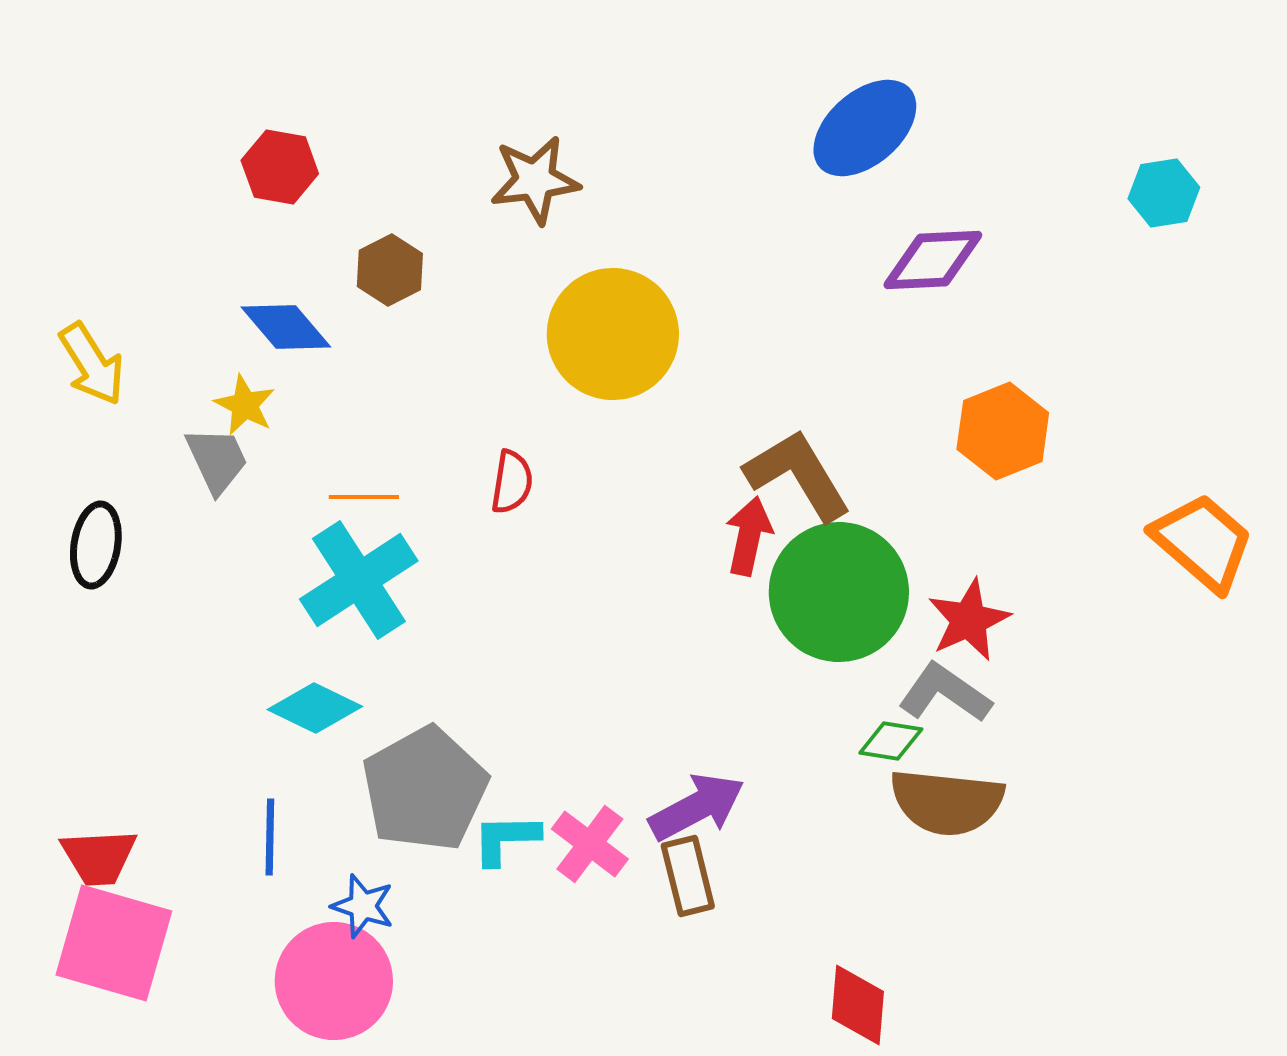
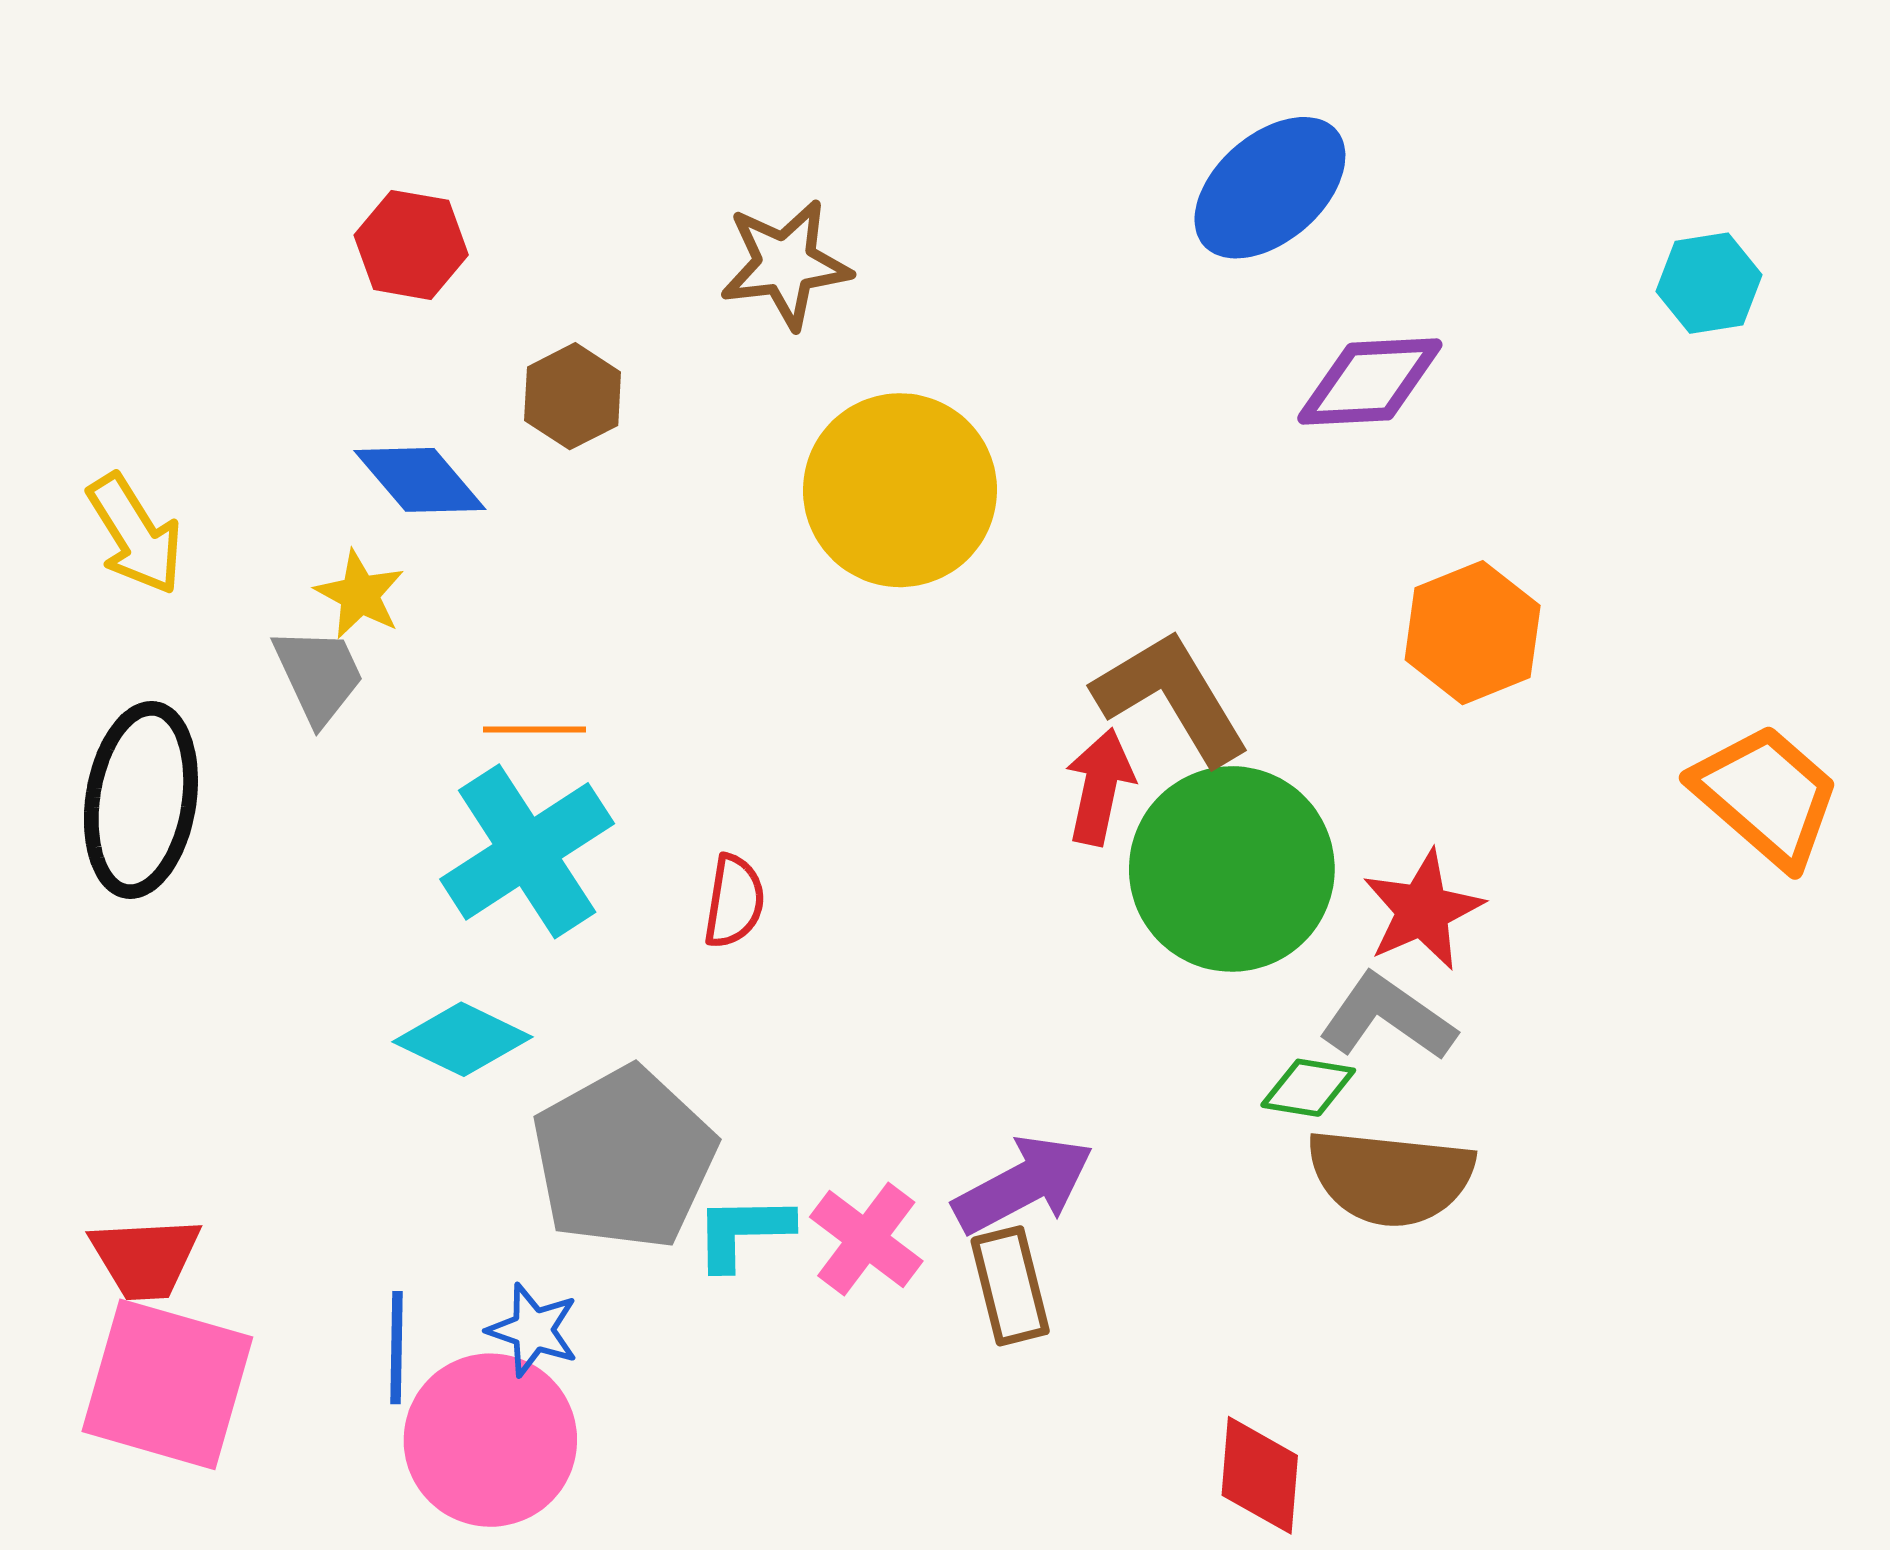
red semicircle: (512, 482) -> (734, 901), moved
black ellipse: (96, 545) -> (141, 800), size x1.5
blue line: (270, 837) -> (396, 1348), moved

